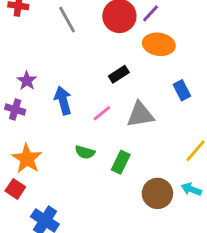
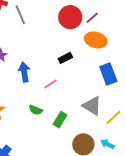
gray line: (67, 19) -> (20, 15), moved
blue rectangle: (182, 90) -> (108, 74), size x1.5
gray triangle: (140, 115) -> (92, 106), moved, turned 35

